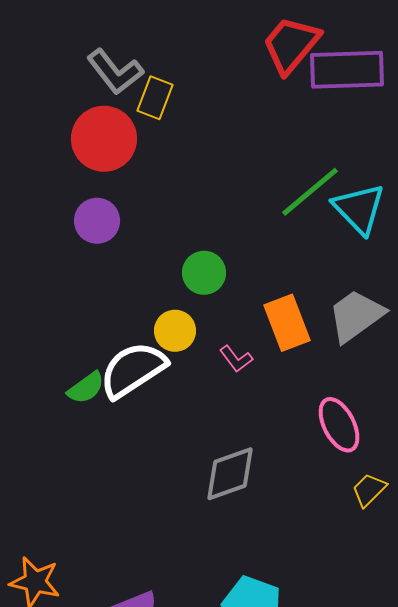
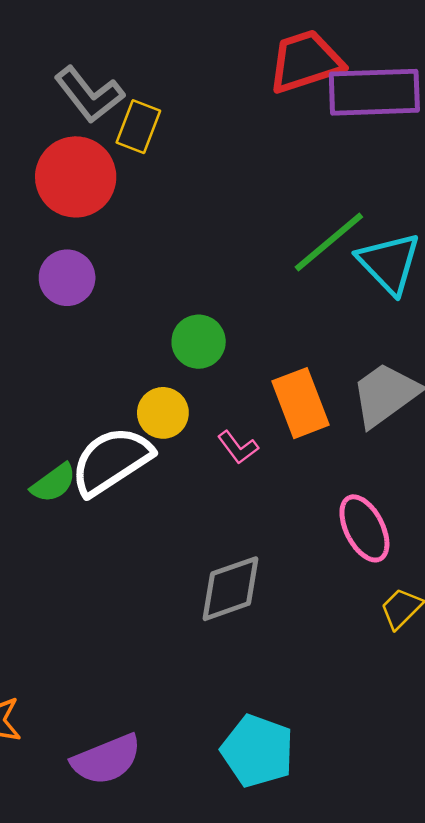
red trapezoid: (291, 45) -> (305, 61), turned 32

